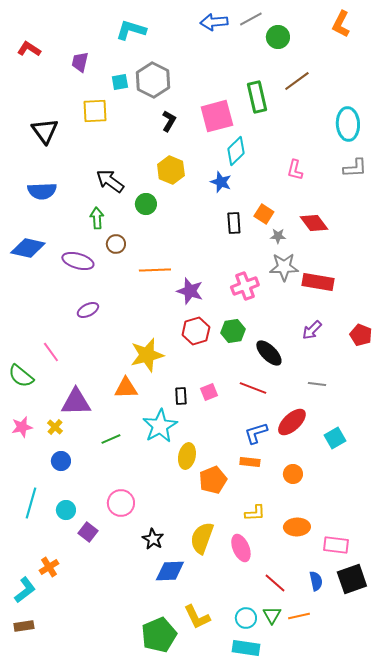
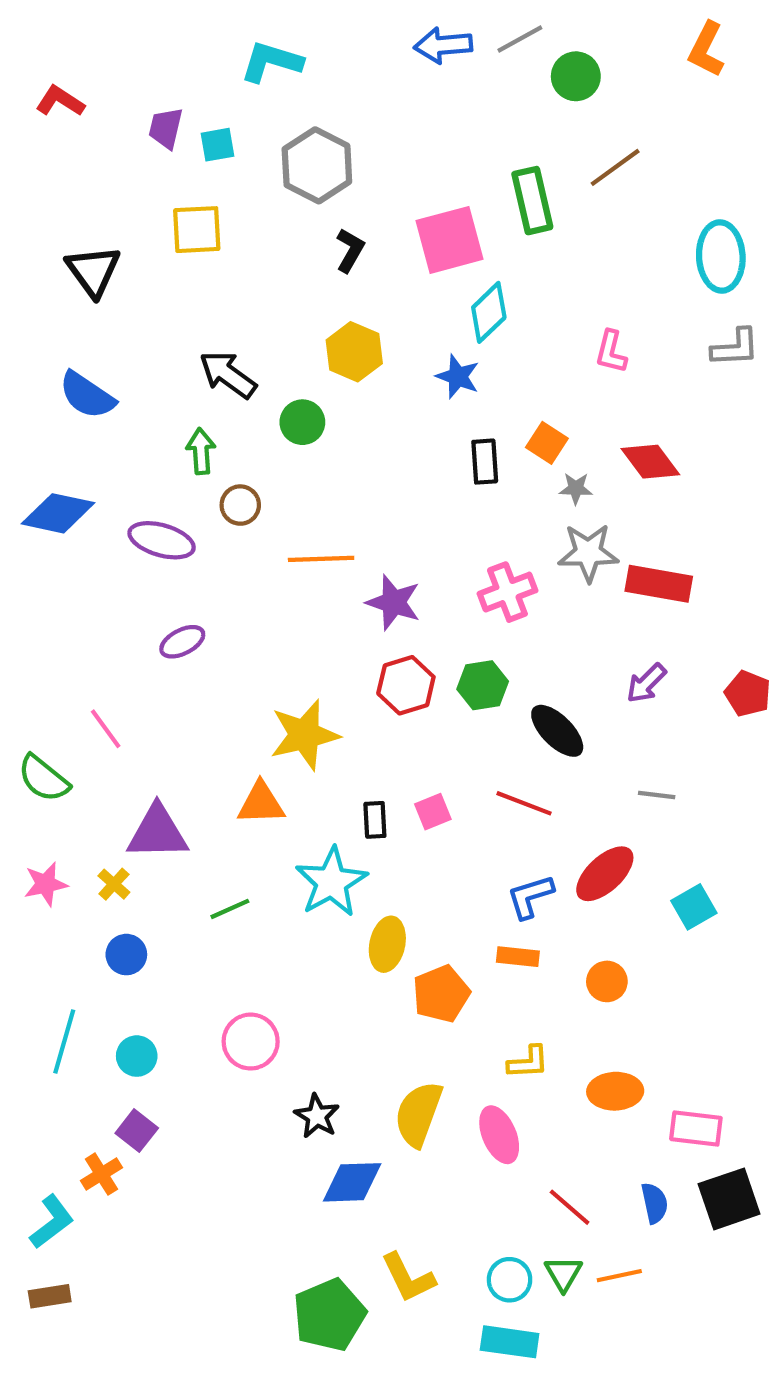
cyan square: (120, 82) -> (217, 145), moved
blue semicircle: (42, 191) -> (87, 395), turned 36
purple square: (88, 532) -> (137, 1131), moved

